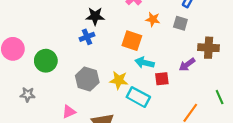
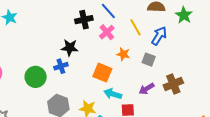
brown cross: (209, 48) -> (173, 84), turned -30
green circle: (46, 61) -> (36, 77), moved
purple arrow: (187, 65) -> (147, 89), moved

